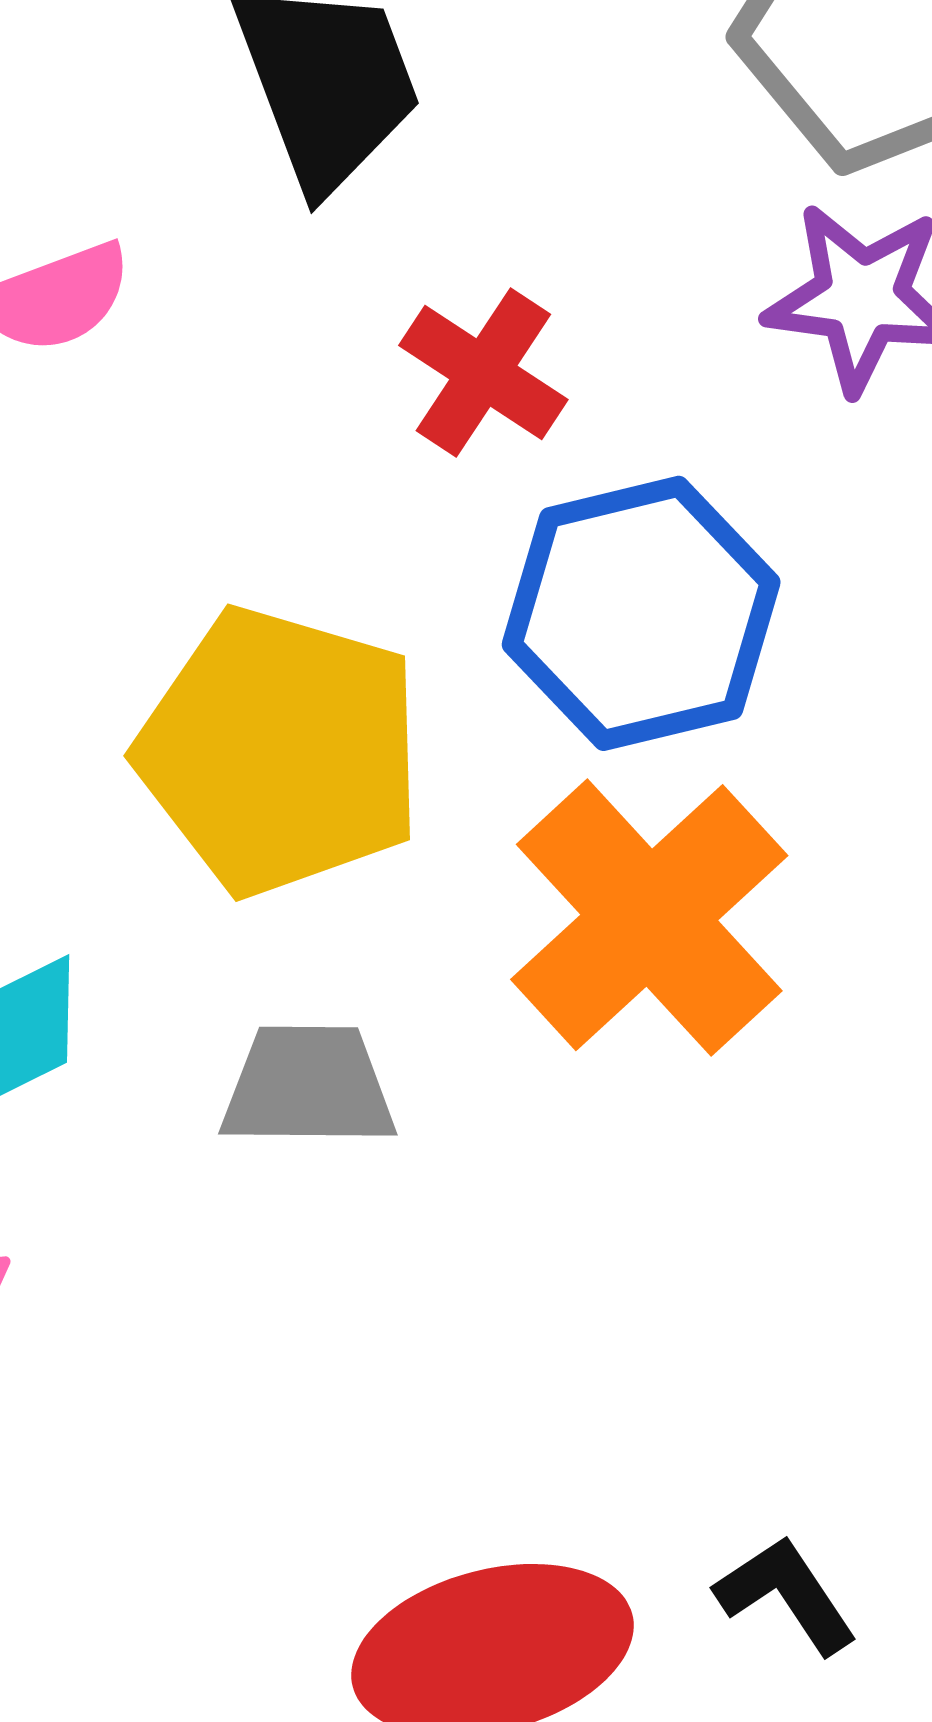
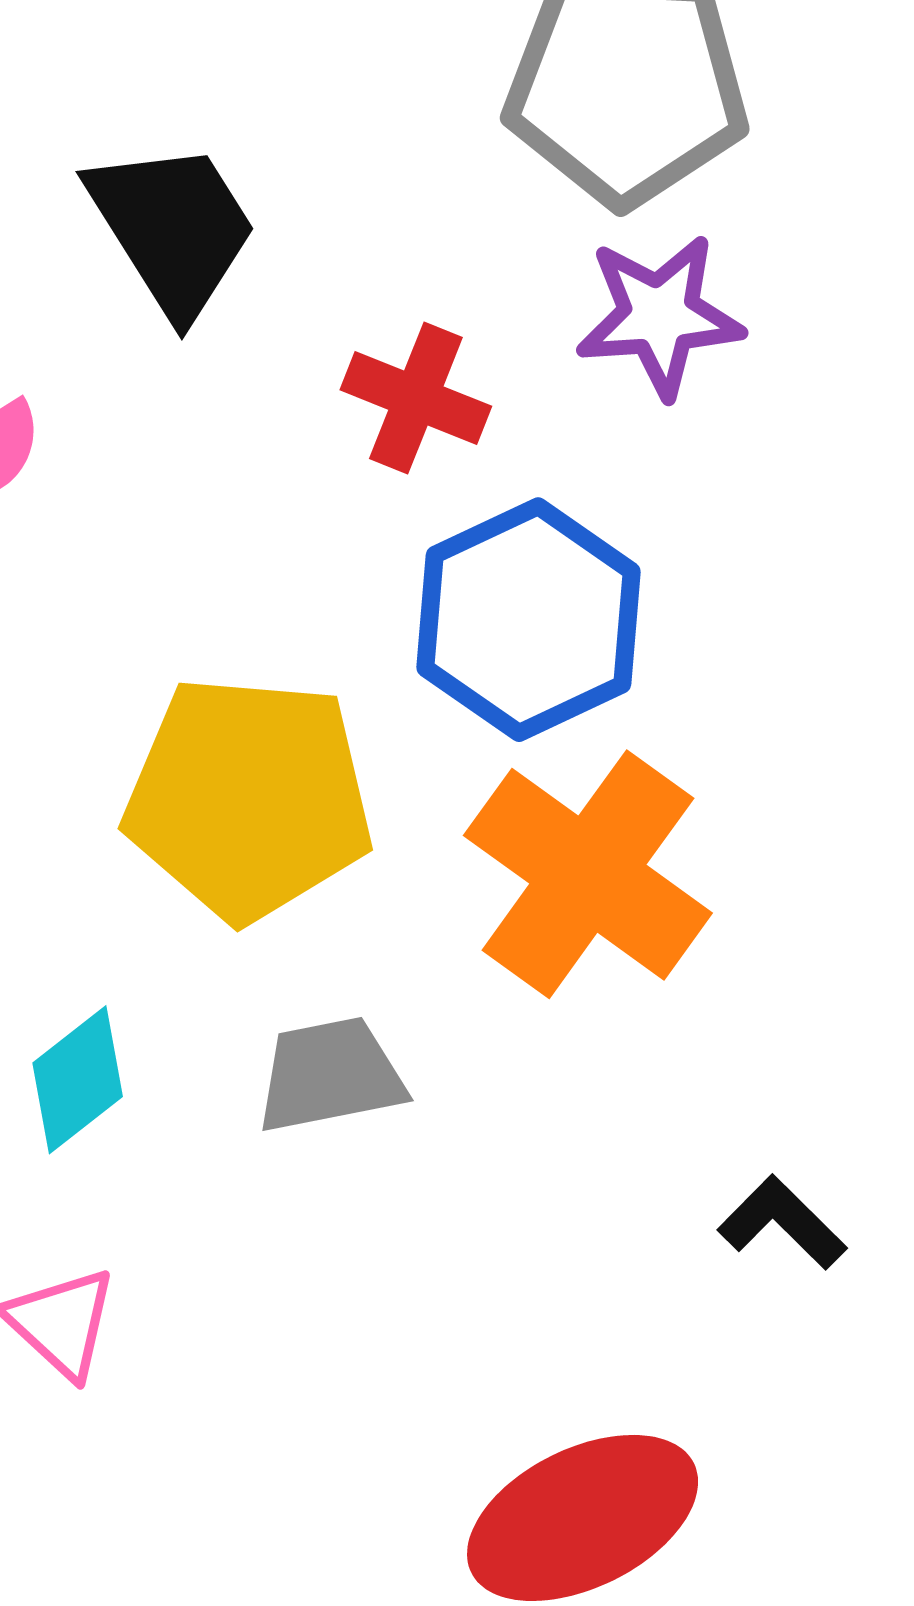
red cross: (483, 372) -> (416, 398), moved
black L-shape: (786, 1595) -> (782, 1223), moved

